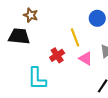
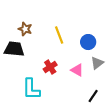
blue circle: (97, 18) -> (88, 42), moved
yellow line: (75, 37) -> (59, 35), moved

